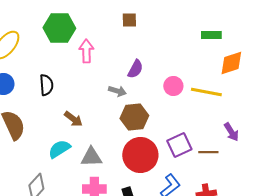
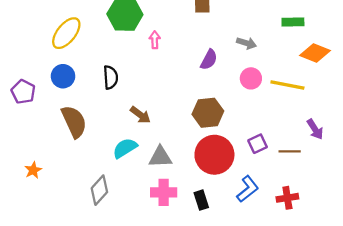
pink arrow: (86, 51) -> (155, 40), size x0.7
orange diamond: (231, 63) -> (315, 53), turned 40
gray arrow: (117, 91) -> (247, 43), moved
purple square: (179, 145) -> (258, 144), size x0.7

